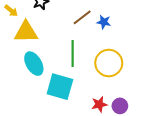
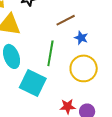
blue star: (104, 22) -> (81, 38), moved

